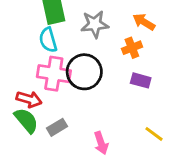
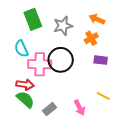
cyan semicircle: (48, 40) -> (21, 49), moved
gray rectangle: (57, 127) -> (50, 109), moved
yellow line: (154, 134) -> (103, 96), moved

